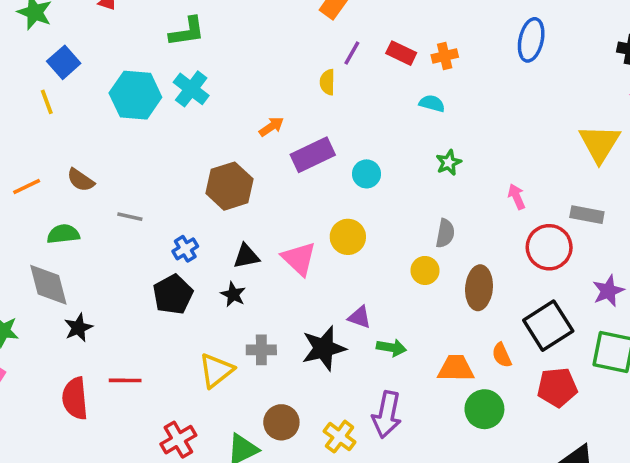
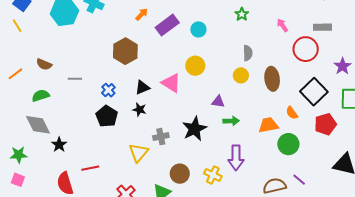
purple triangle: (359, 317) -> (218, 102), moved

